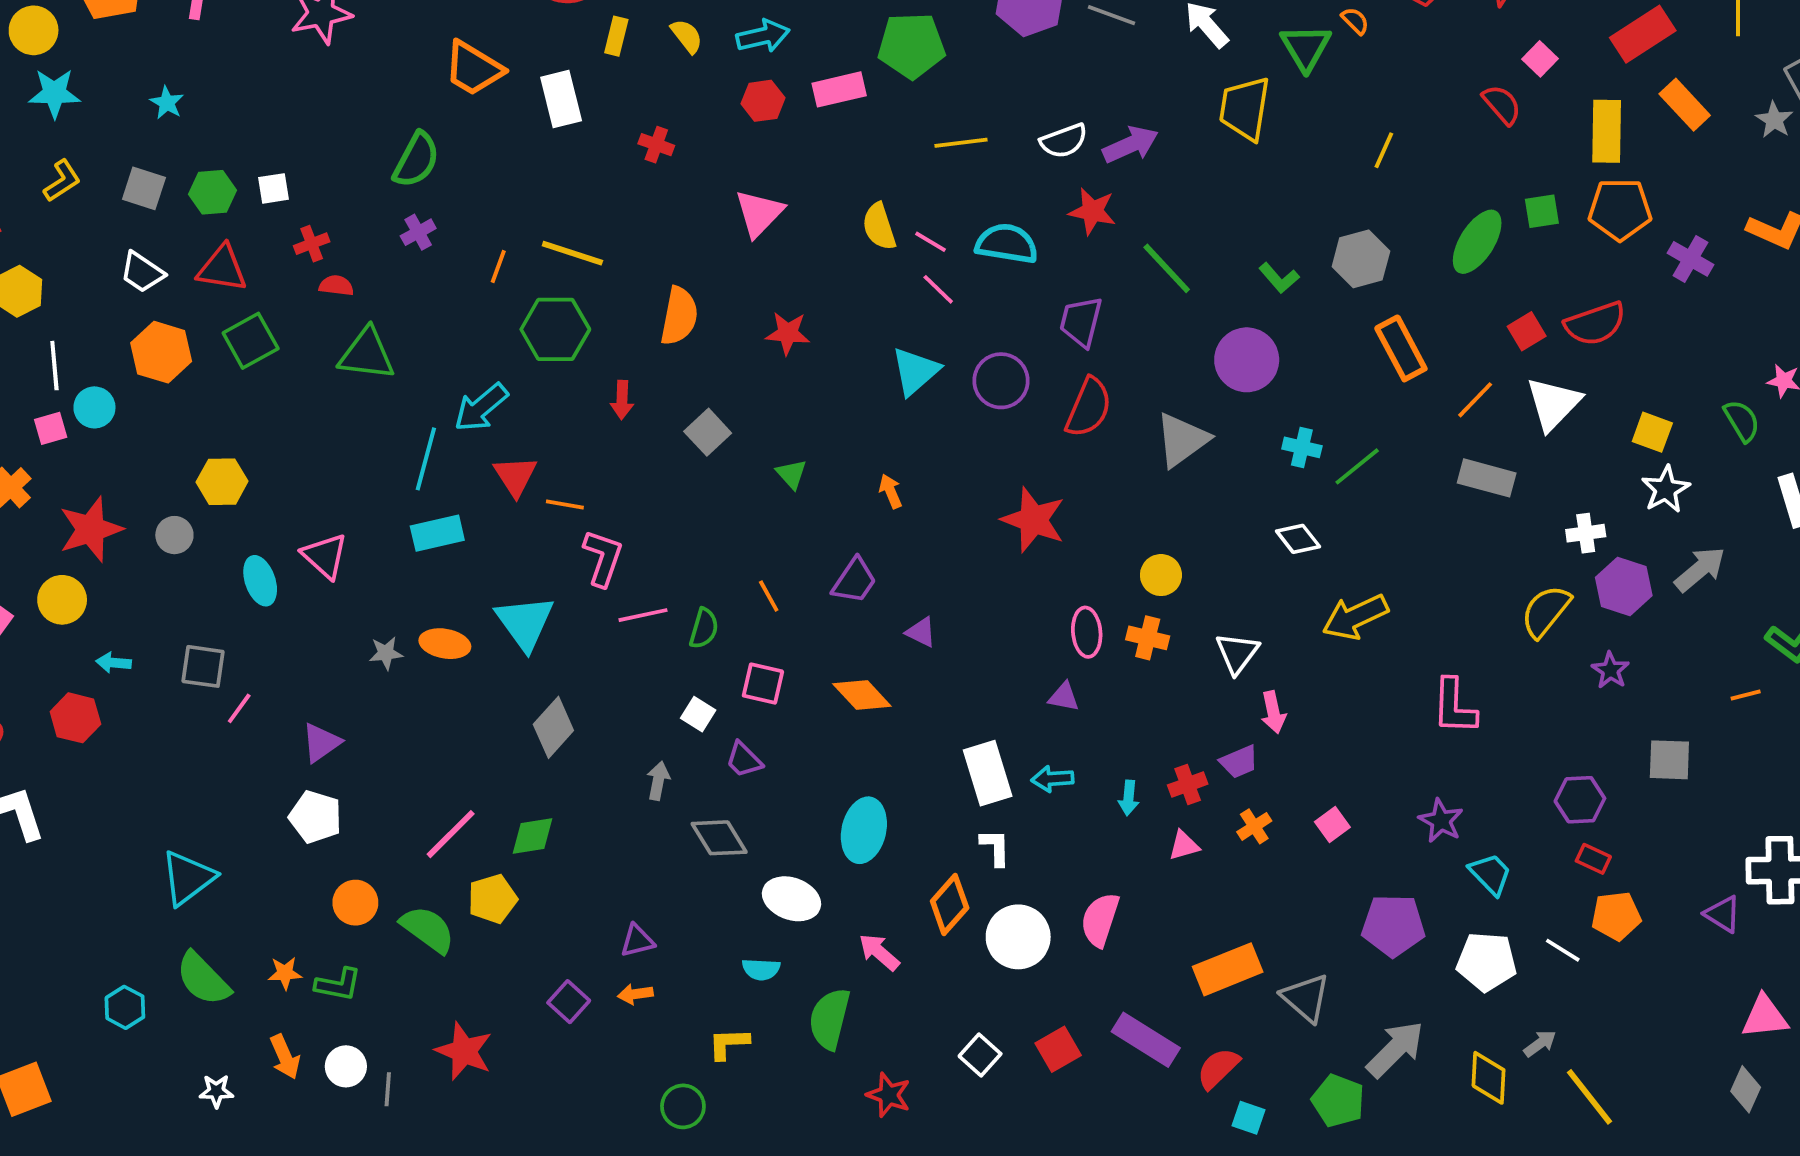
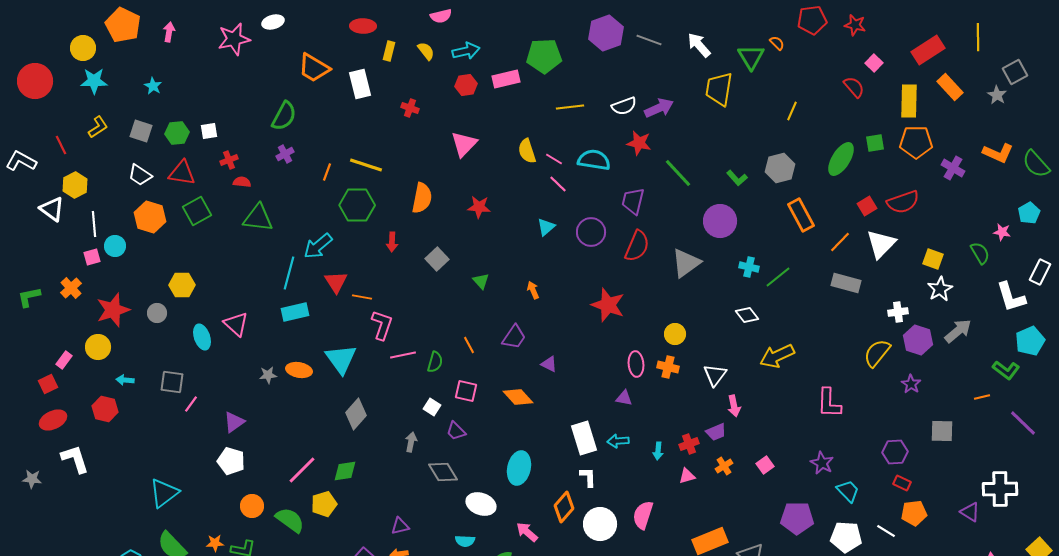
cyan triangle: (915, 371) -> (546, 227), size x0.7

